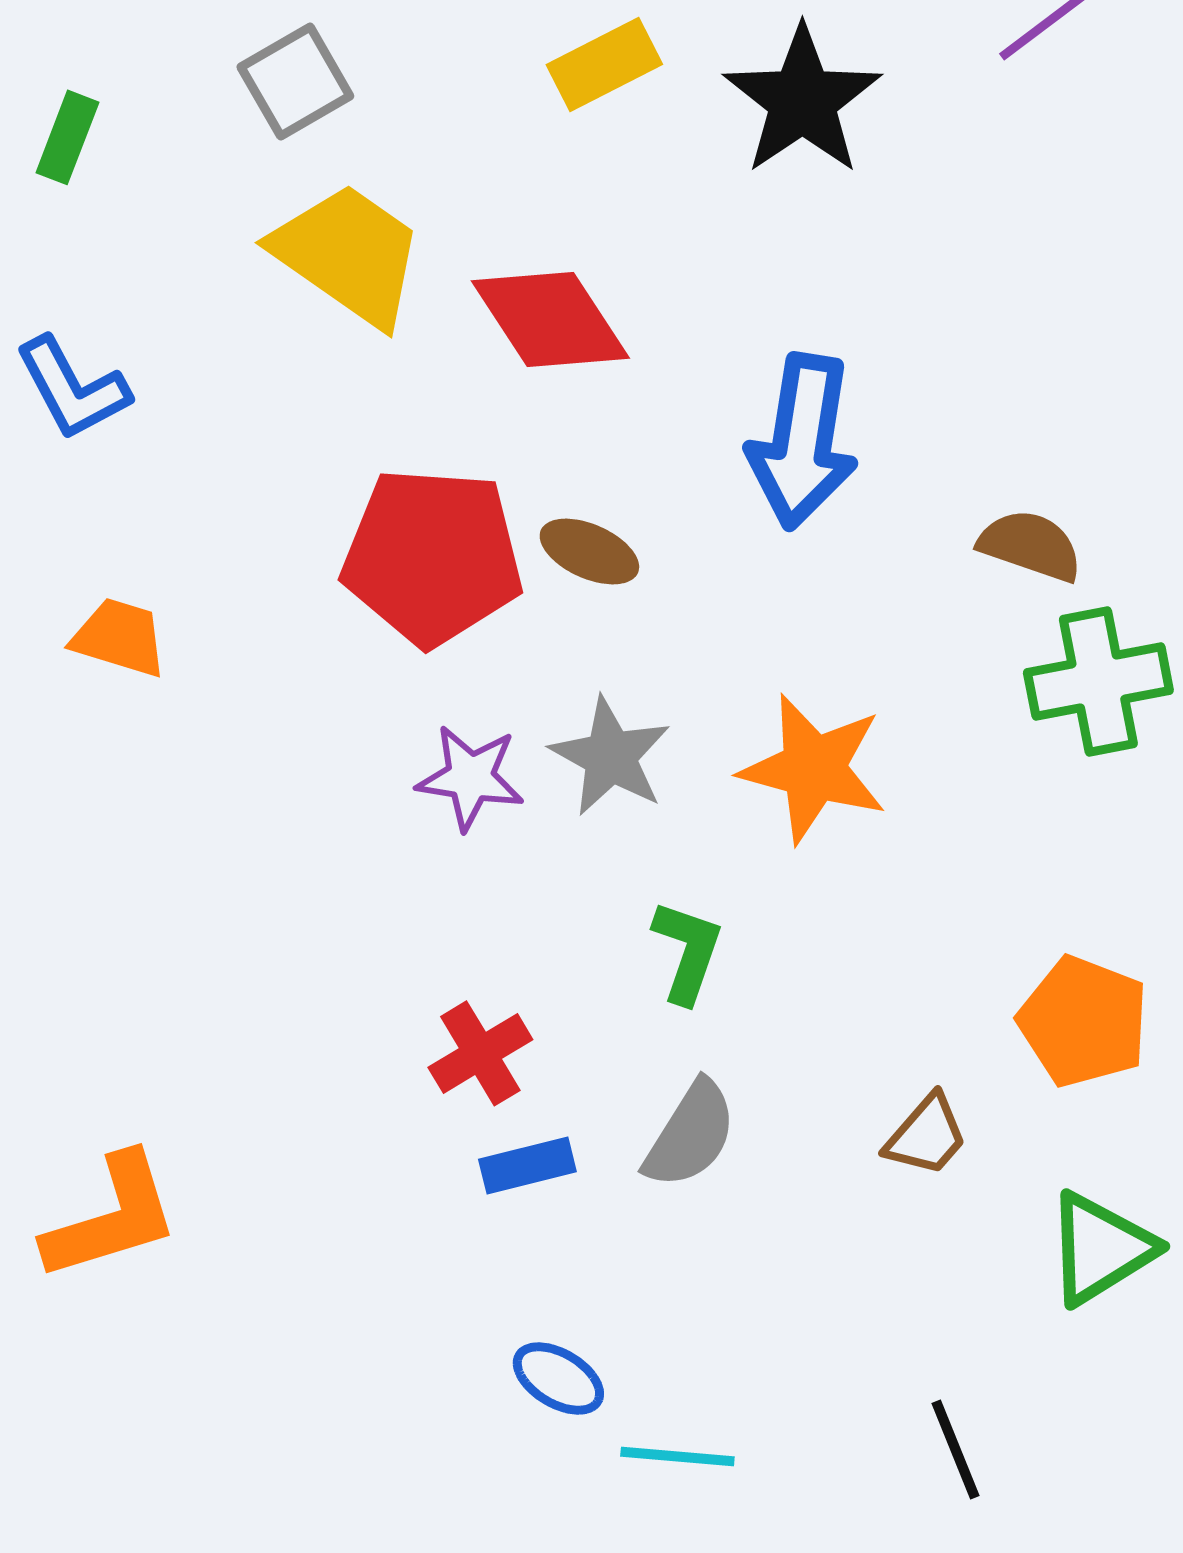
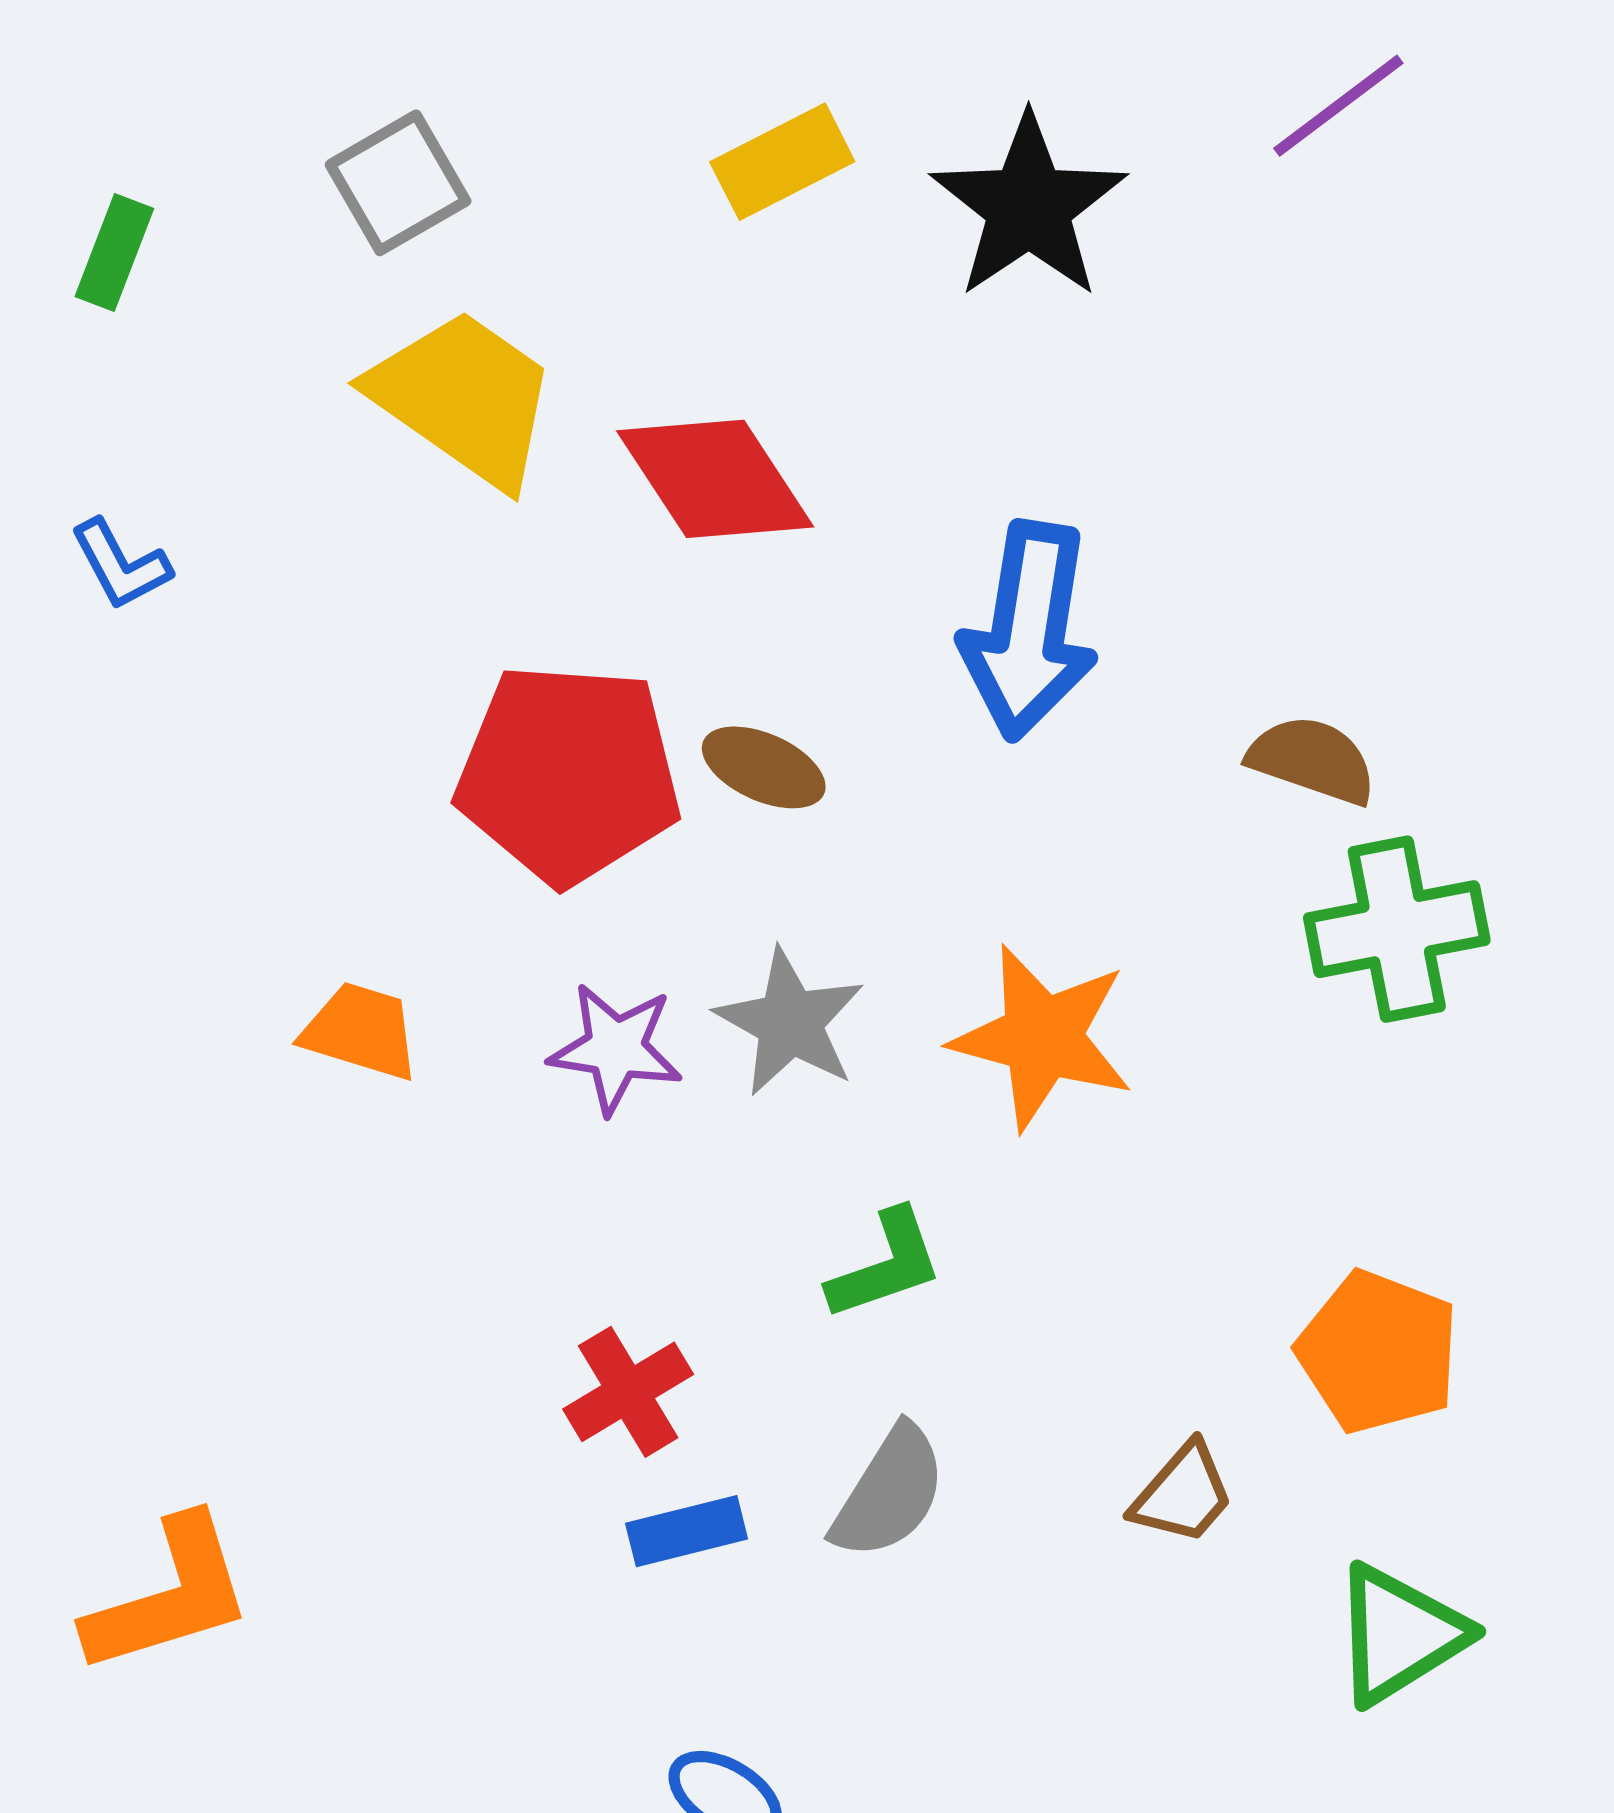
blue L-shape: (72, 388) -> (121, 565), size x0.7
orange trapezoid: (119, 637) -> (361, 1031), moved
green L-shape: (687, 951) -> (886, 1265), turned 52

